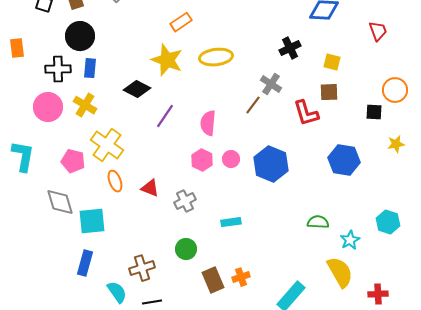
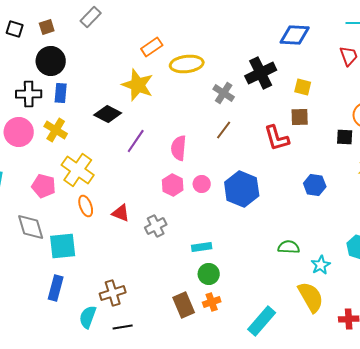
black cross: (290, 48) -> (261, 73), size x1.4
yellow ellipse: (216, 57) -> (187, 64), moved
gray cross: (271, 84) -> (224, 93), moved
blue hexagon: (344, 160) -> (315, 185), size x0.7
green circle: (186, 249) -> (209, 274), moved
cyan semicircle: (117, 292) -> (88, 317), turned -125

